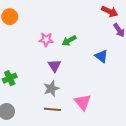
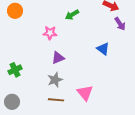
green arrow: (69, 41) -> (72, 15), moved
purple triangle: (54, 66) -> (58, 58), turned 40

